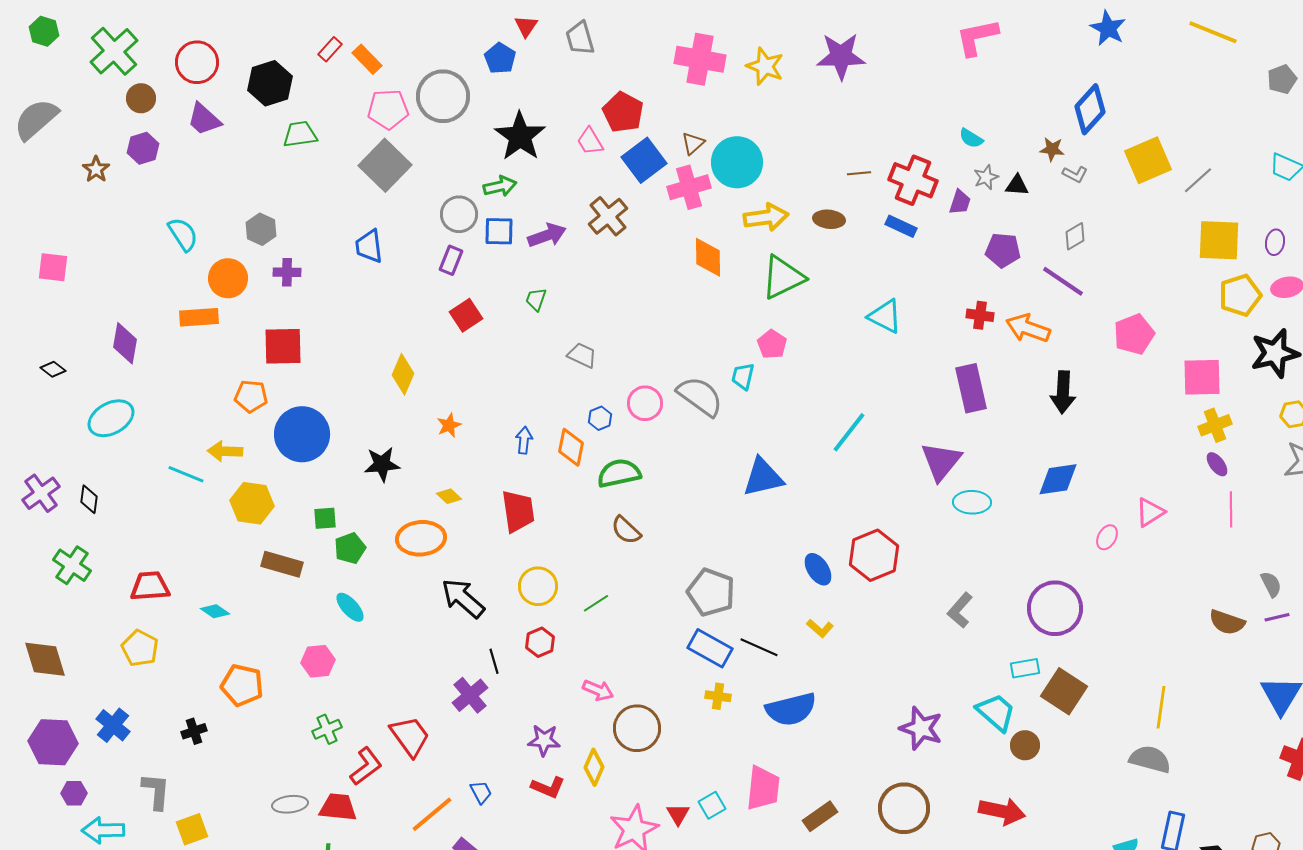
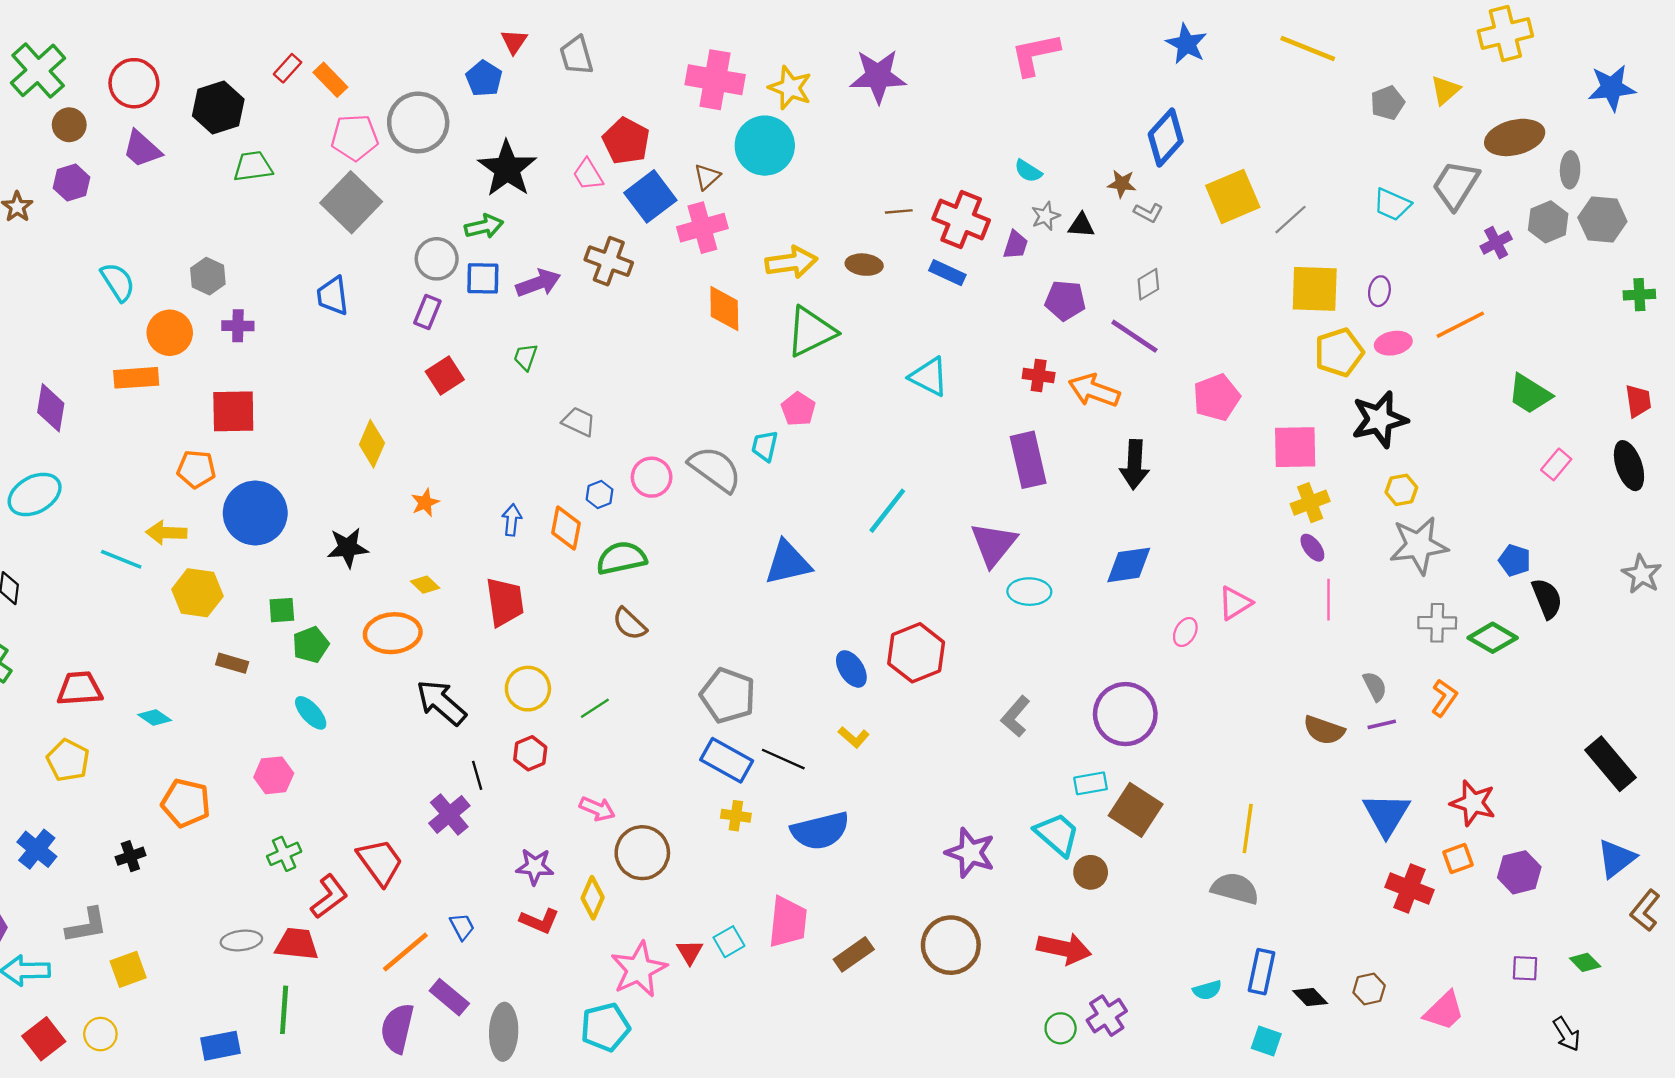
cyan circle: (737, 162) -> (765, 146), moved
brown cross: (608, 216) -> (609, 261), turned -30
brown rectangle: (282, 564) -> (232, 663), size x0.7
gray L-shape: (156, 791) -> (87, 925), turned 75

